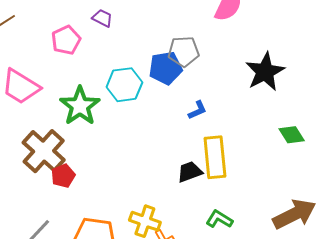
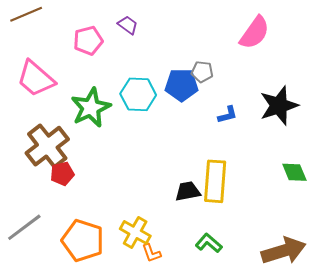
gray pentagon: (184, 52) -> (202, 72), size x0.7
blue L-shape: (198, 110) -> (228, 115), moved

